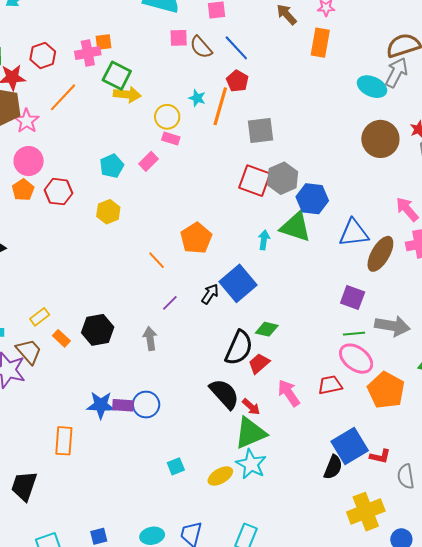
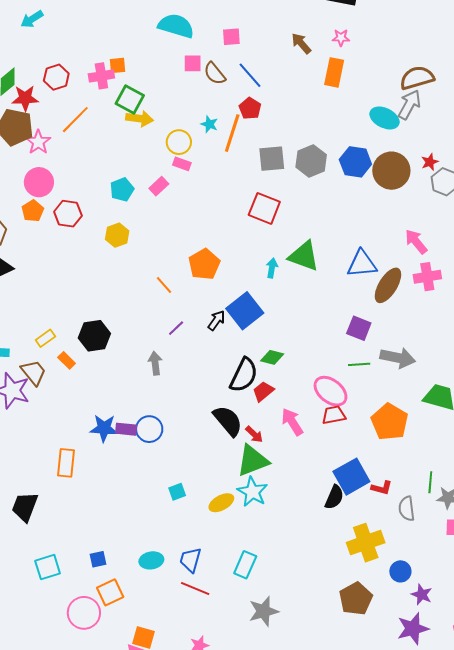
gray hexagon: (283, 178) -> (311, 161), moved
blue hexagon: (312, 199) -> (355, 162), moved
black hexagon: (98, 330) -> (94, 336), moved
pink ellipse: (356, 359) -> (331, 391), moved

